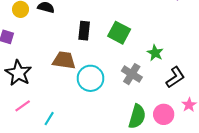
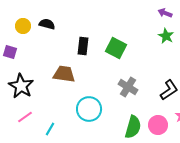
green star: (155, 53) -> (166, 36), moved
cyan circle: (90, 78) -> (89, 109), moved

